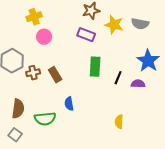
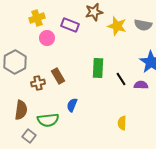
purple rectangle: (86, 35) -> (70, 25), moved
brown cross: (33, 73) -> (38, 83), moved
black line: (118, 78) -> (121, 79), turned -56
blue semicircle: (69, 104) -> (72, 105), turned 32
gray square: (15, 135) -> (29, 136), moved

